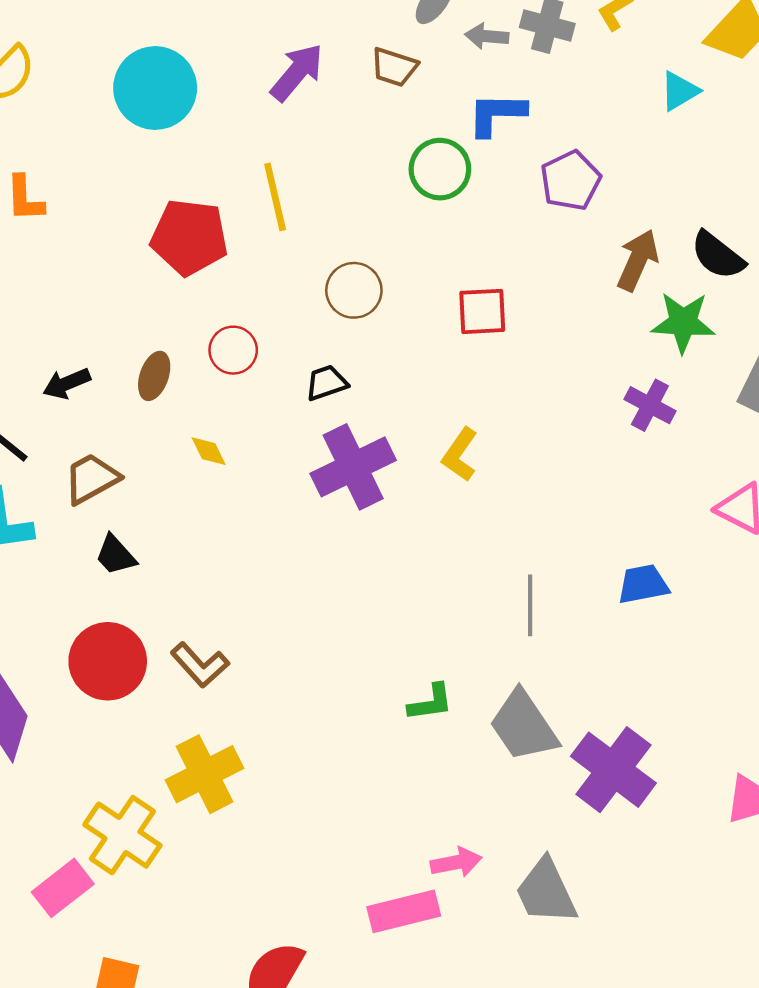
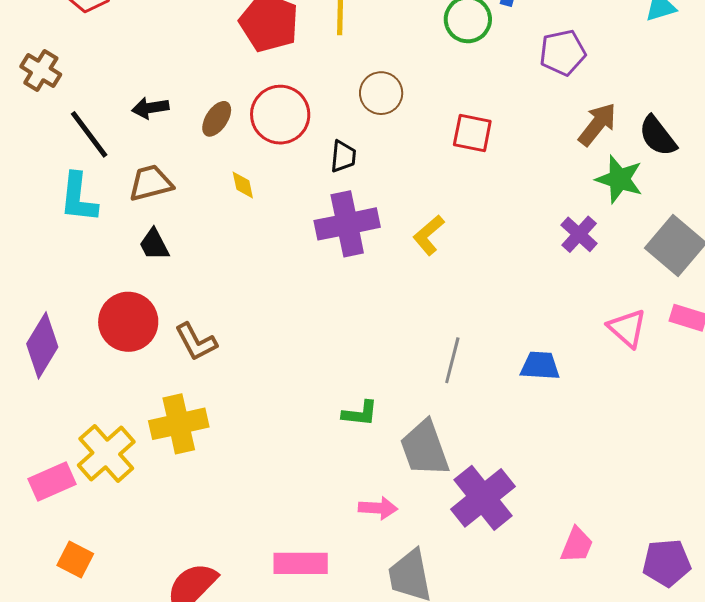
red circle: (233, 350) -> (280, 115), size x1.6
black trapezoid: (326, 383) -> (343, 156), turned 100
pink arrow: (456, 862) -> (378, 508), moved

